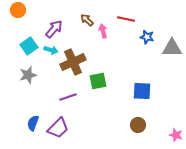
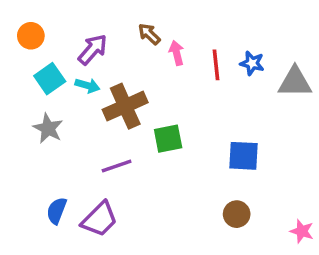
orange circle: (18, 10) -> (31, 36), moved
red line: (126, 19) -> (216, 65), moved, turned 72
gray star: (28, 75) -> (48, 128), turned -30

